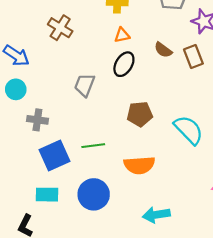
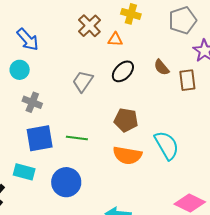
brown cross: (60, 28) -> (89, 26), moved
orange triangle: (122, 35) -> (115, 39), moved
orange semicircle: (139, 165) -> (127, 155), moved

